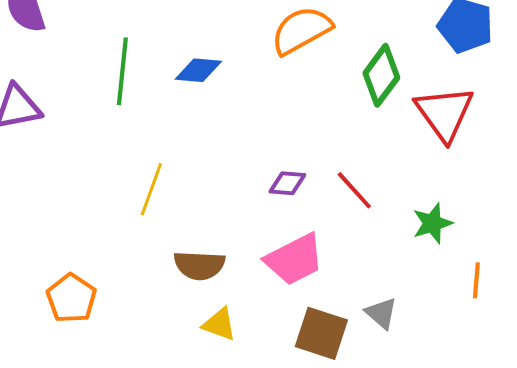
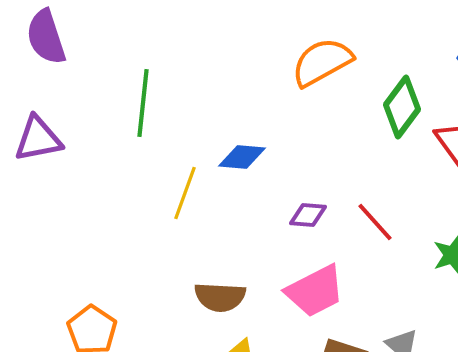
blue diamond: (198, 70) -> (242, 157), moved
yellow line: (151, 189) -> (185, 193), moved

